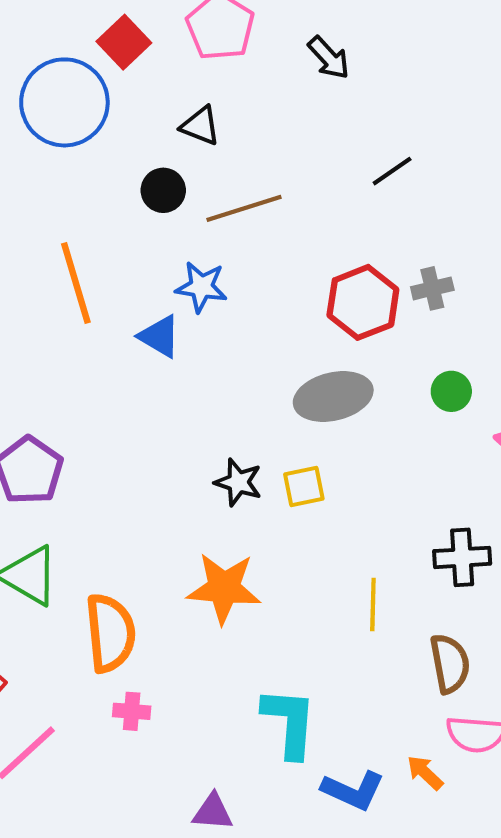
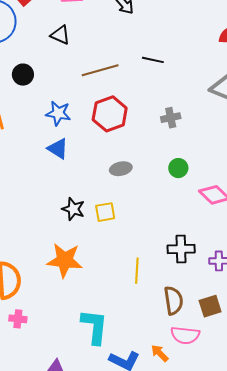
black line: (392, 171) -> (153, 60), turned 45
black circle: (163, 190) -> (23, 75), moved
brown line: (244, 208) -> (100, 70), moved
red hexagon: (363, 302) -> (110, 114), moved
blue triangle: (159, 336) -> (58, 149), moved
gray ellipse: (333, 396) -> (121, 169), size x0.6

